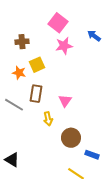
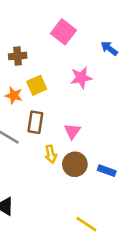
pink star: (64, 46) -> (81, 78), moved
brown circle: (71, 138) -> (75, 164), moved
blue rectangle: (92, 155) -> (107, 171), moved

